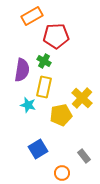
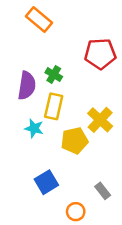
orange rectangle: (32, 16) -> (39, 20), turned 70
red pentagon: (56, 36) -> (100, 54), moved

